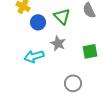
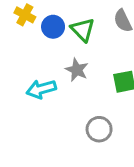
blue circle: (38, 22) -> (53, 27), moved

